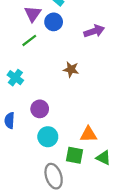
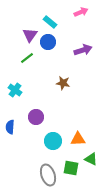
cyan circle: (48, 137) -> (53, 141), moved
green square: (74, 155) -> (71, 168), moved

